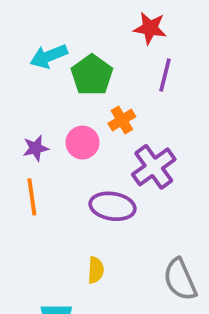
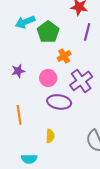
pink circle: (83, 143) -> (48, 78), moved
orange line: (32, 197) -> (19, 115), moved

